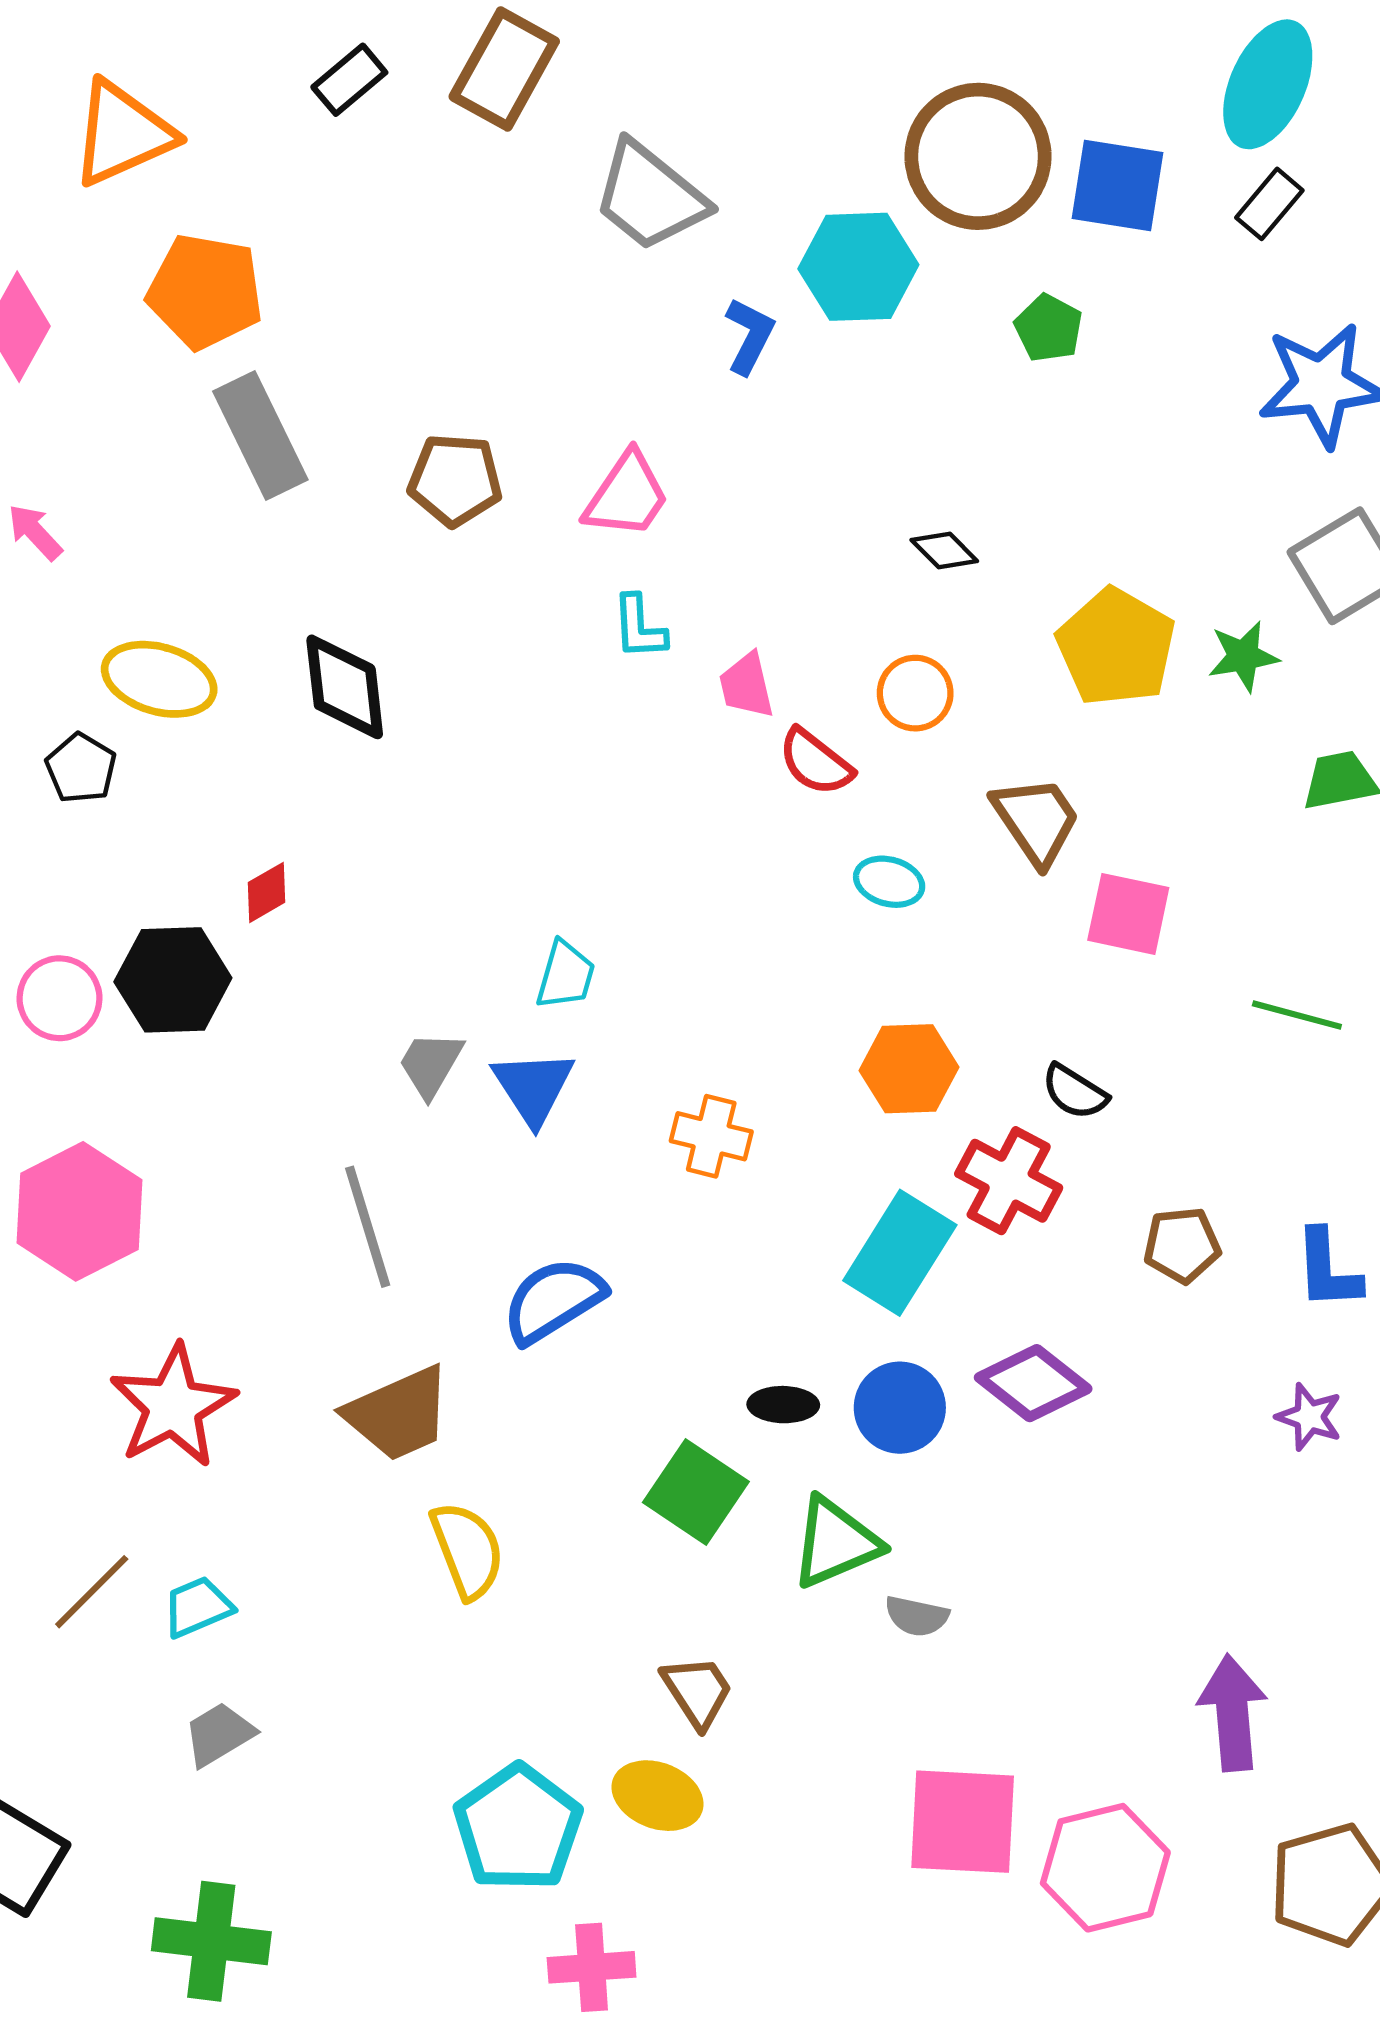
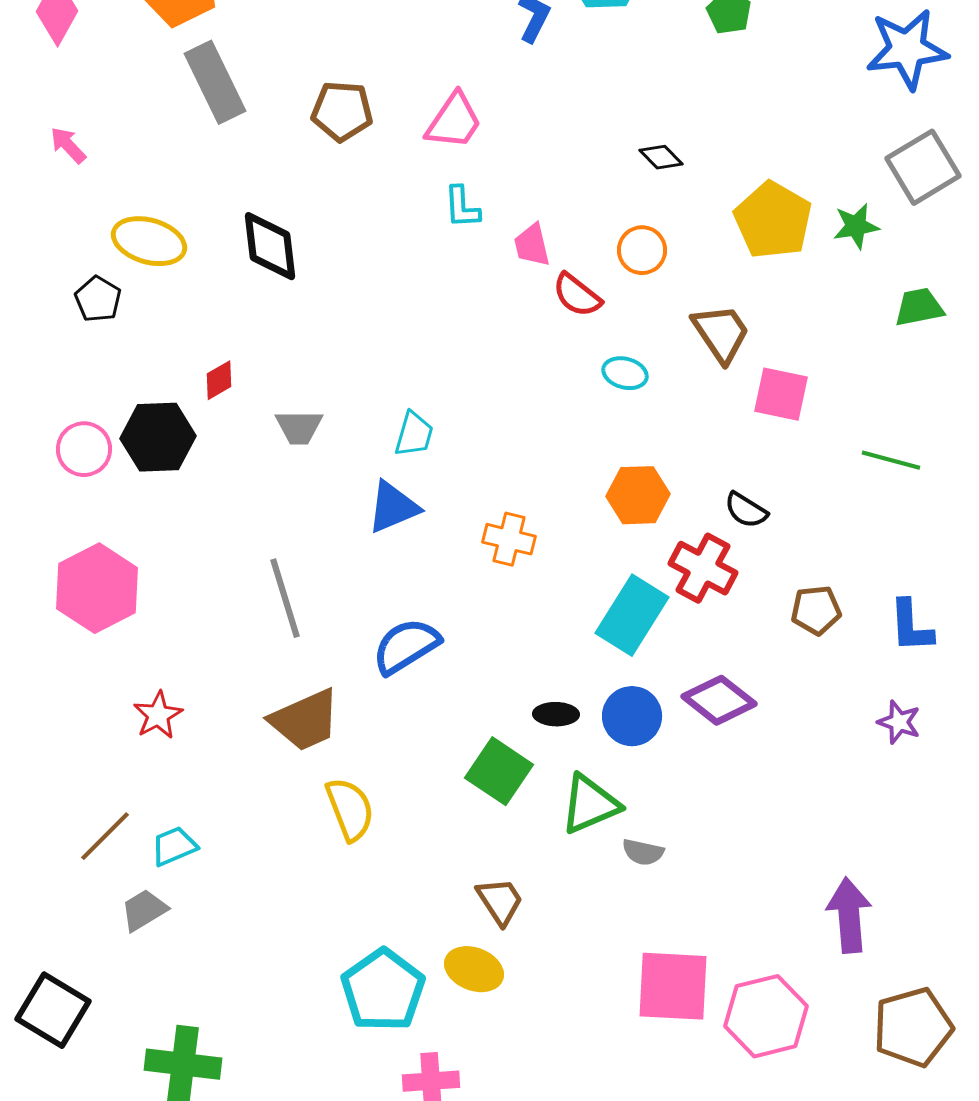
gray trapezoid: (431, 1064) -> (299, 427), moved, turned -120
blue triangle: (533, 1087) -> (393, 507), turned 40
red star: (173, 1406) -> (158, 715), size x0.6
gray trapezoid: (219, 1734) -> (144, 910), moved

